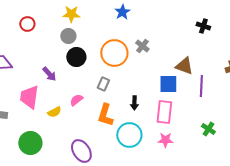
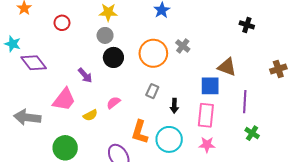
gray rectangle: (103, 84) -> (152, 91), moved
purple line: (201, 86) -> (245, 102), moved
pink trapezoid: (29, 97) -> (64, 99), turned -150
orange L-shape: (105, 115) -> (140, 132), moved

